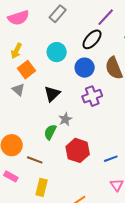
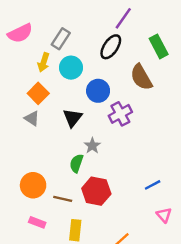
gray rectangle: (58, 14) -> (61, 39), moved
yellow arrow: (16, 51) -> (44, 62), moved
blue circle: (85, 68) -> (98, 91), moved
red hexagon: (78, 150) -> (96, 191), moved

